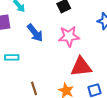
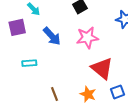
red triangle: (81, 67) -> (102, 68), turned 50

